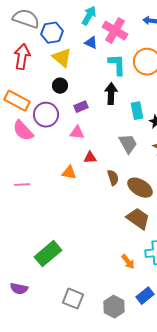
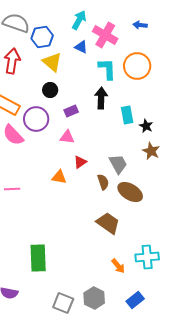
gray trapezoid: (128, 144) -> (118, 164), moved
red triangle: (90, 158) -> (80, 162), turned -32
brown trapezoid: (138, 219) -> (108, 223), moved
green rectangle: (48, 254) -> (38, 258), turned -52
gray hexagon: (114, 307) -> (94, 298), moved

